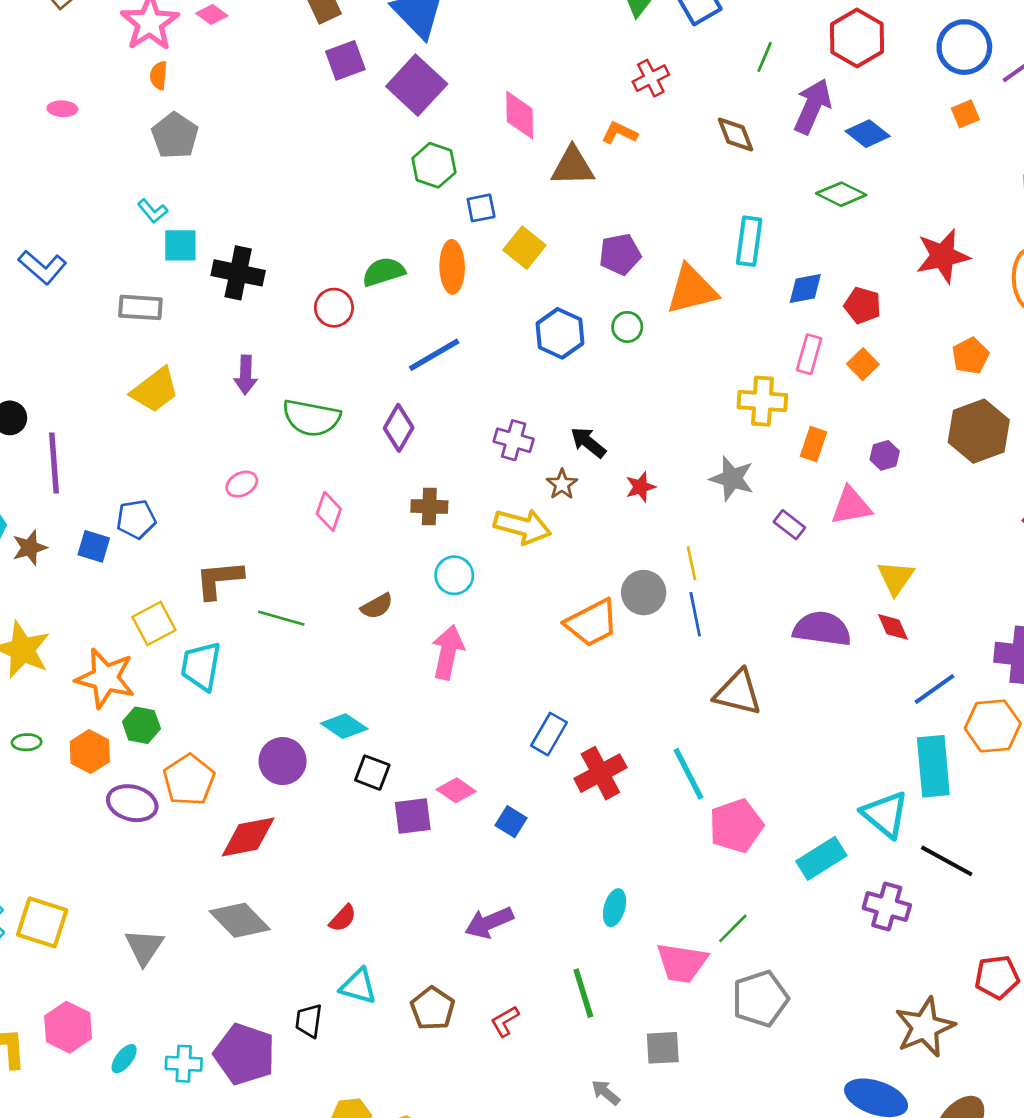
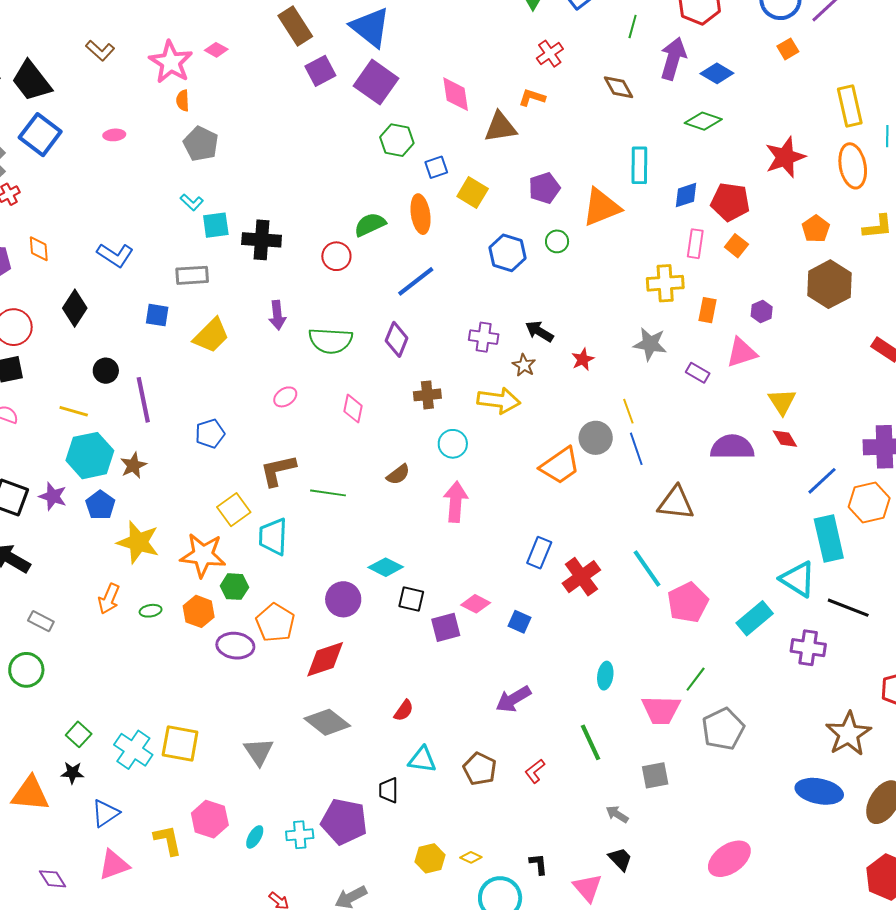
red pentagon: (863, 305) -> (730, 202), size x1.4
blue square: (94, 546) -> (157, 315), moved

